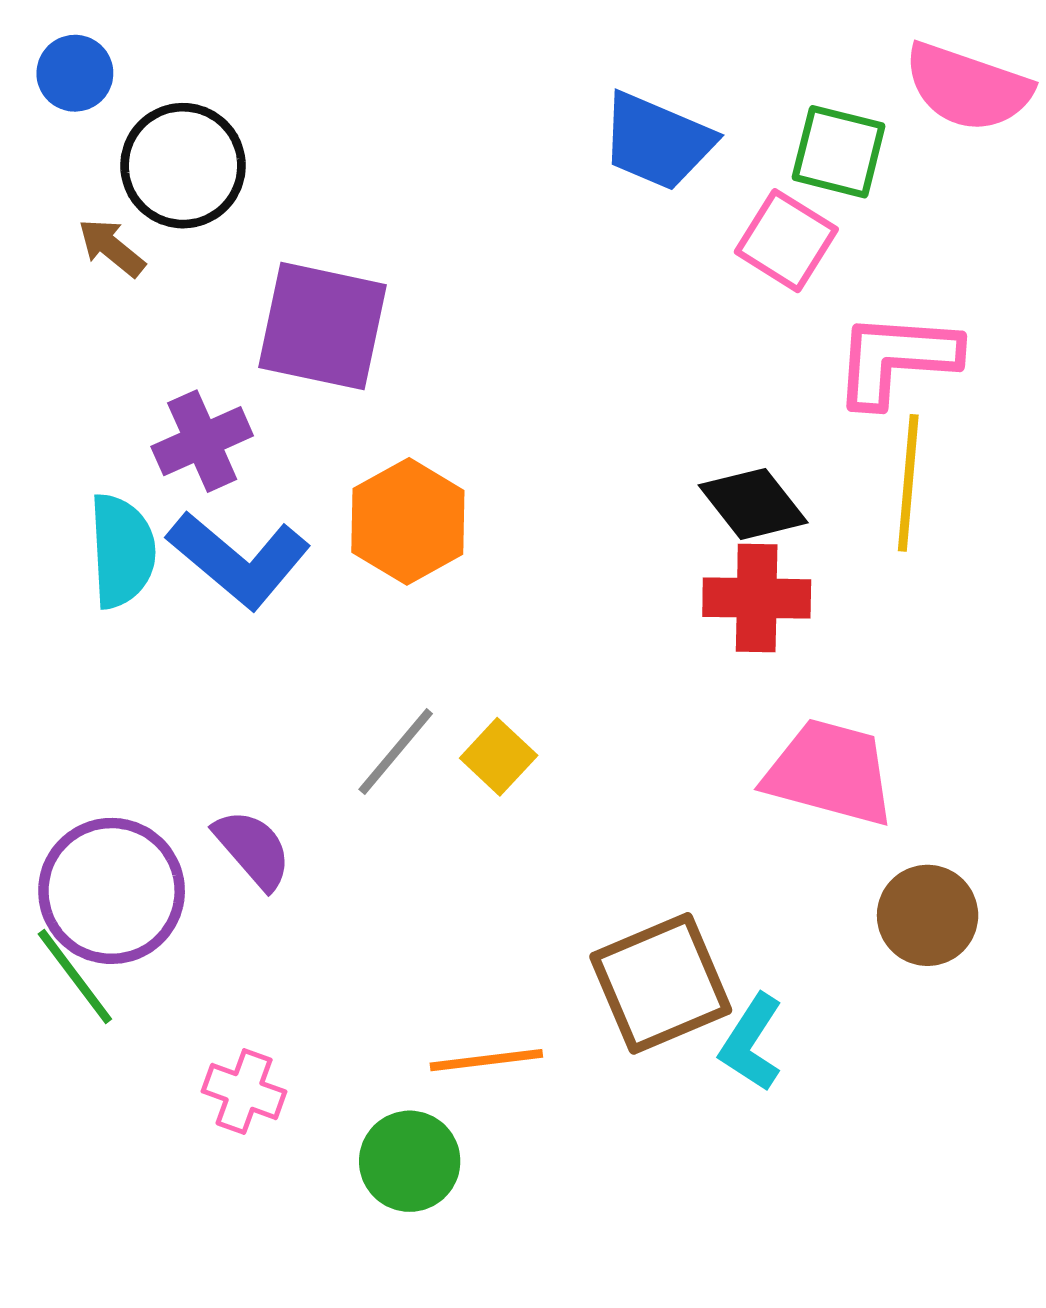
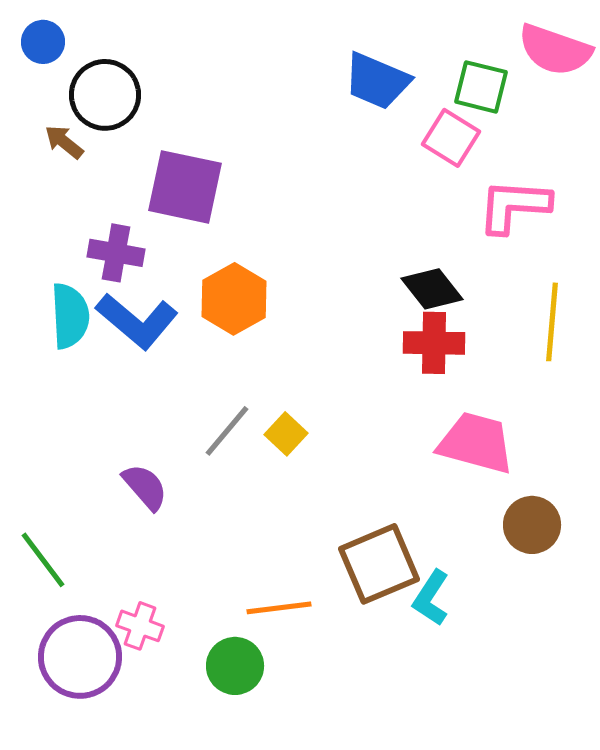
purple cross: (202, 441) -> (116, 253), turned 34
yellow line: (908, 483) -> (552, 322), moved
purple circle: (112, 891) -> (80, 657), moved

